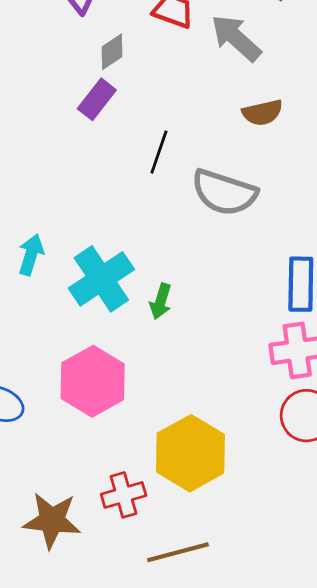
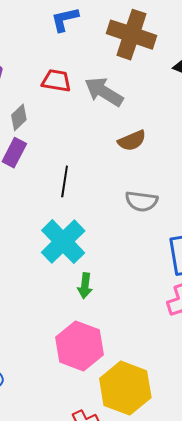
gray semicircle: (224, 192) -> (141, 201), moved, size x0.7
cyan cross: (101, 279) -> (63, 242), moved
pink hexagon: (93, 381) -> (80, 346), moved

